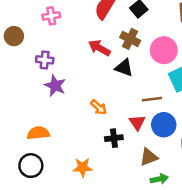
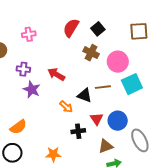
red arrow: (99, 48) -> (56, 74), moved
black triangle: (124, 68) -> (85, 95), moved
brown line: (152, 99) -> (103, 87), moved
orange semicircle: (38, 133) -> (18, 127), turned 150

